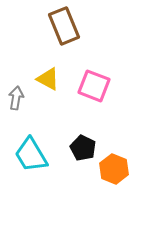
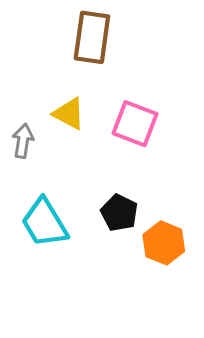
brown rectangle: (64, 26) -> (92, 37), turned 30

